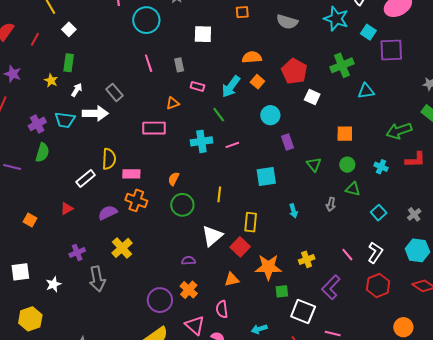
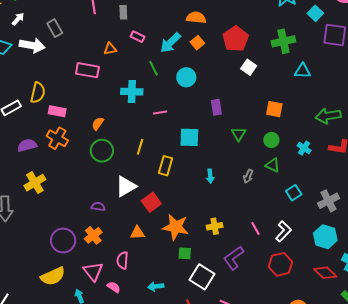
cyan circle: (270, 115) -> (186, 77), moved
pink line: (232, 145) -> (160, 112), moved
gray cross: (414, 214) -> (328, 201), size x1.5
yellow rectangle: (251, 222) -> (165, 166), moved

